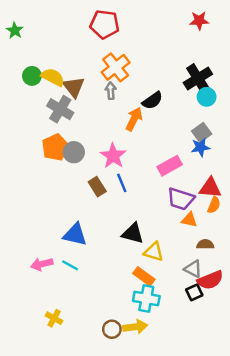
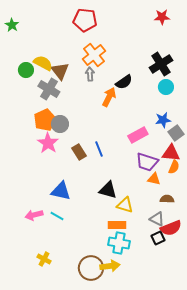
green circle: (32, 76) -> (26, 70), moved
cyan circle: (207, 97) -> (166, 87), moved
gray square: (202, 133) -> (176, 133), moved
pink star: (113, 156) -> (48, 143), moved
orange rectangle: (144, 276) -> (117, 225), turned -36
brown circle: (112, 329) -> (91, 268), size x1.6

